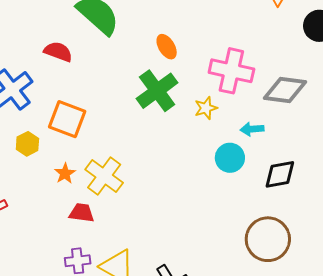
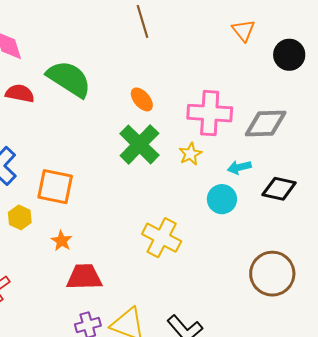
red semicircle: (58, 52) -> (20, 93), moved
black diamond: (280, 174) -> (279, 189), moved, turned 32
yellow cross: (104, 176) -> (162, 238), moved
red trapezoid: (82, 213) -> (84, 277), size x1.4

